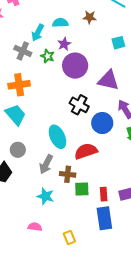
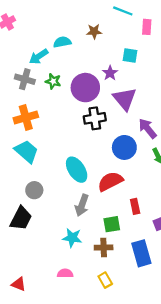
cyan arrow: (38, 33) -> (39, 57), turned 36
cyan square: (118, 43) -> (130, 55), turned 32
purple star: (64, 44) -> (110, 73), moved
purple triangle: (108, 80) -> (125, 99), turned 45
black cross: (79, 105) -> (95, 118), moved, turned -30
gray arrow: (46, 164) -> (82, 205), moved
brown cross: (68, 174) -> (104, 247), moved
red rectangle: (104, 194) -> (135, 206), moved

